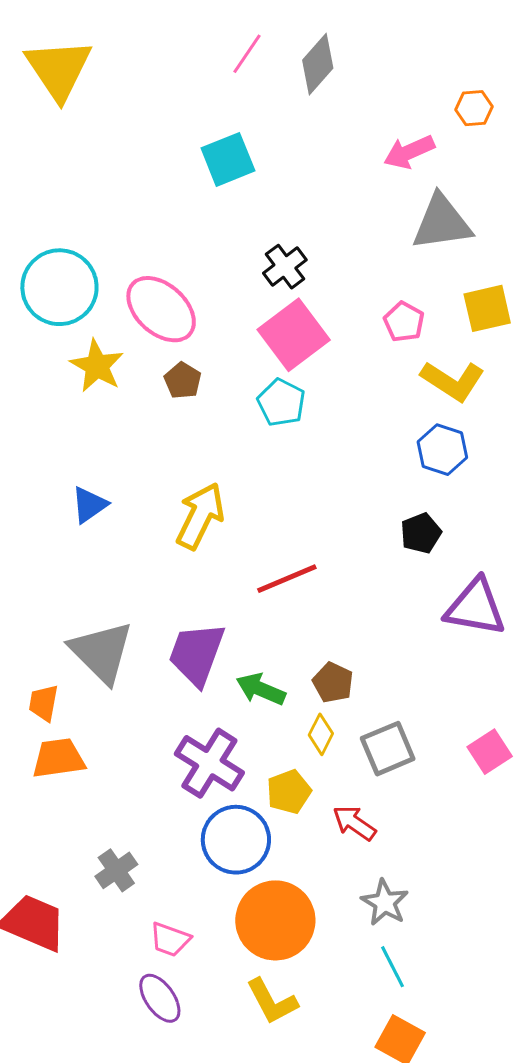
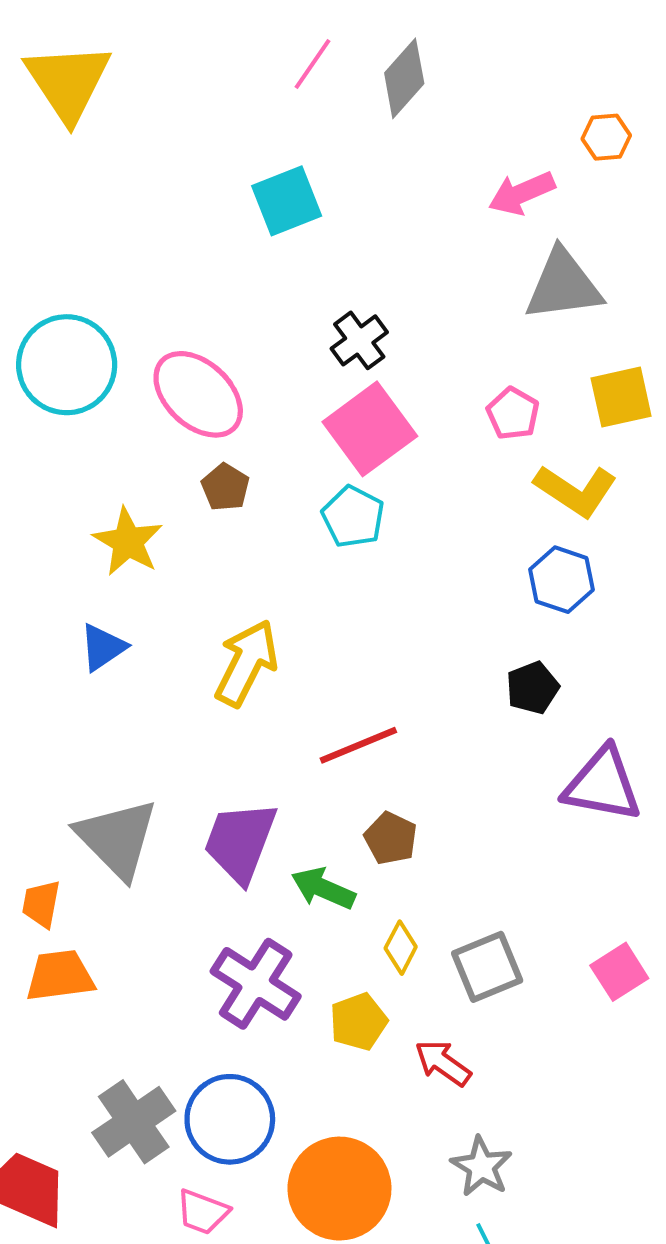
yellow star: (97, 366) -> (128, 542), moved
brown pentagon: (333, 683) -> (391, 838), moved
blue circle: (236, 840) -> (230, 1119), moved
gray cross: (116, 870) -> (134, 1122), size x1.5

